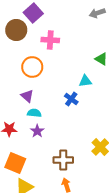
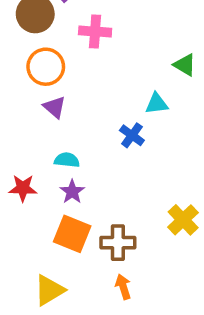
orange circle: (32, 67) -> (46, 67), moved
purple triangle: (27, 96) -> (55, 107), moved
orange square: (15, 163) -> (72, 234), moved

